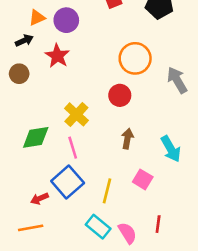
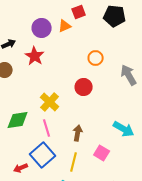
orange triangle: (37, 18) -> (65, 26), moved
orange circle: (135, 58) -> (96, 58), size x0.6
brown arrow: (127, 139) -> (78, 133), moved
cyan arrow: (171, 149) -> (124, 129), turned -30

